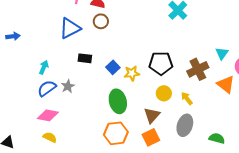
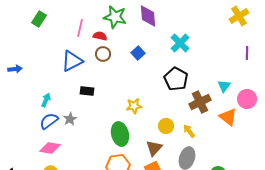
black pentagon: (161, 63) -> (176, 79), moved, turned 30
blue square: (113, 67) -> (138, 53), moved

